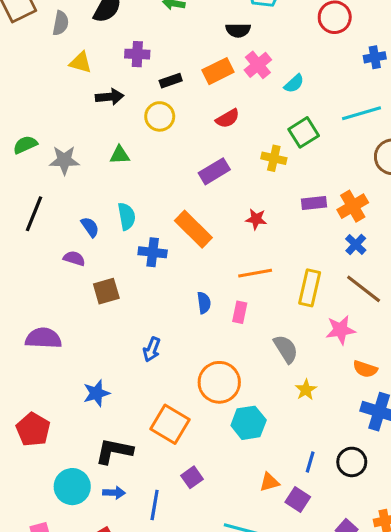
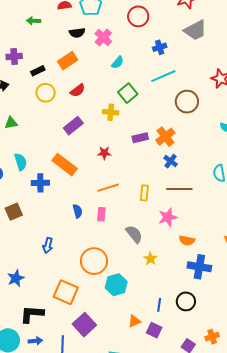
blue cross: (375, 57) -> (160, 47), moved
pink cross: (258, 65) -> (103, 37), moved
yellow circle: (160, 116) -> (46, 93), moved
yellow rectangle: (310, 288) -> (144, 193), size x0.7
brown line: (364, 289) -> (179, 189), turned -30
purple square: (192, 477) -> (84, 325), size x1.6

